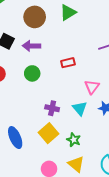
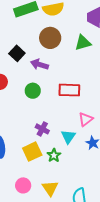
red rectangle: (68, 63) -> (69, 90), size x1.5
green star: (74, 140) -> (54, 155), moved

